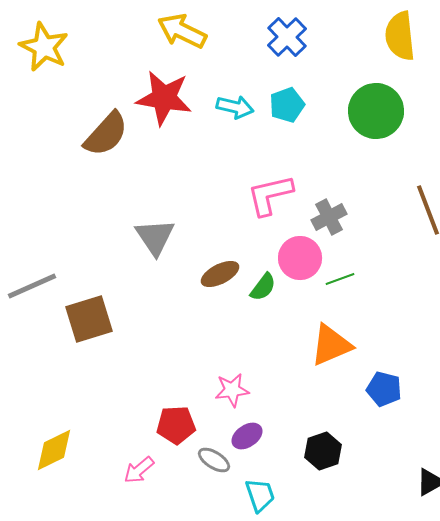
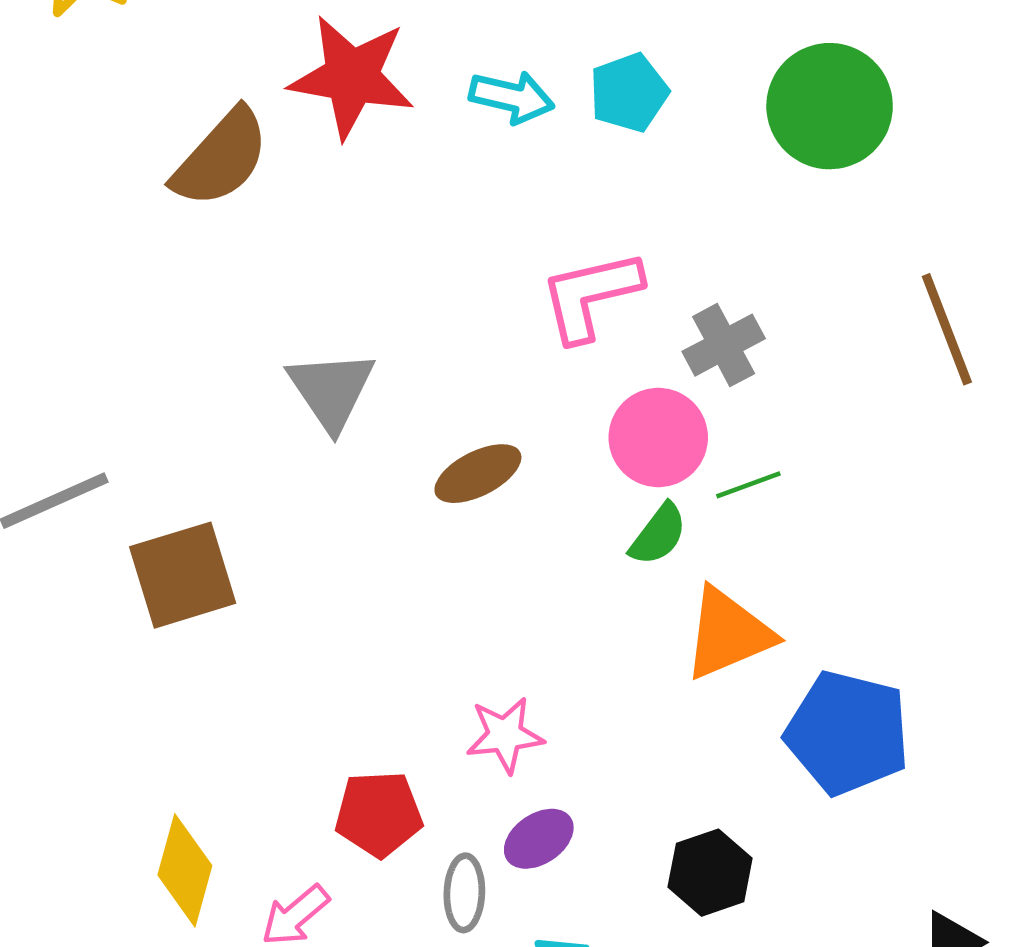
green semicircle: (263, 287) -> (658, 534), moved
blue pentagon: (384, 389) -> (848, 733), size x1.6
yellow diamond: (54, 450) -> (185, 870), moved, turned -48
gray ellipse: (214, 460) -> (464, 893), turned 60

